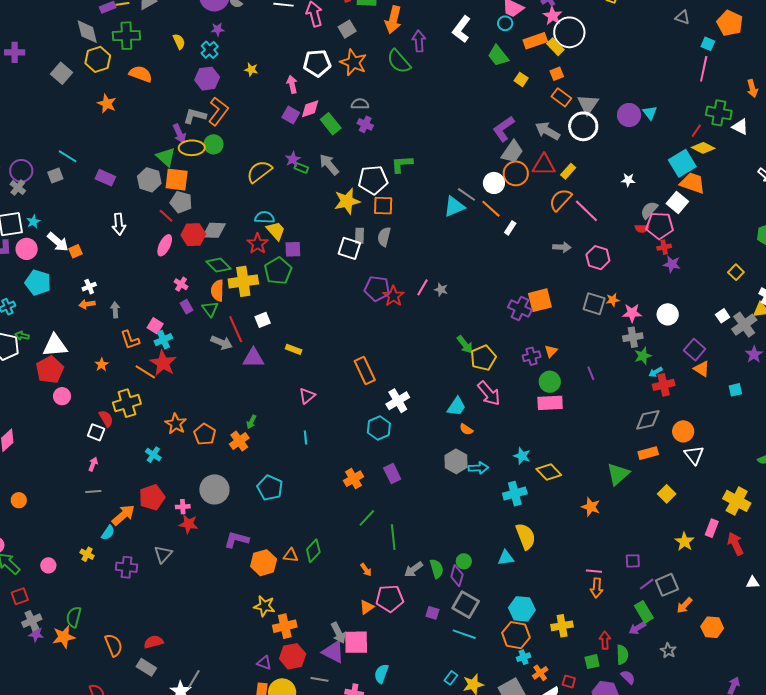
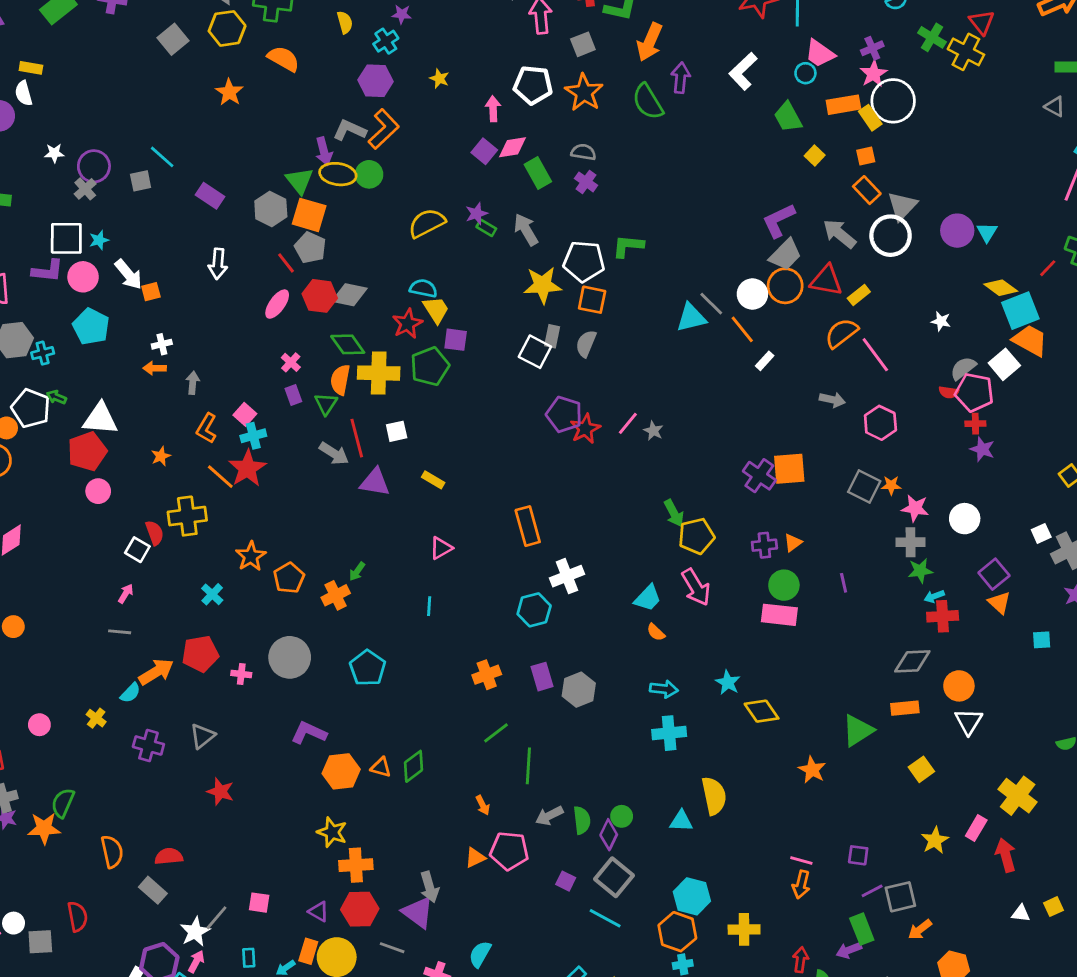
yellow diamond: (703, 148) -> (1001, 288), moved
orange L-shape: (130, 340) -> (207, 428), turned 40
gray hexagon: (456, 461) -> (579, 690), moved
cyan cross: (515, 494) -> (669, 733), moved
red star: (189, 524) -> (220, 792), moved
pink square: (356, 642) -> (259, 903), moved, size x0.6

